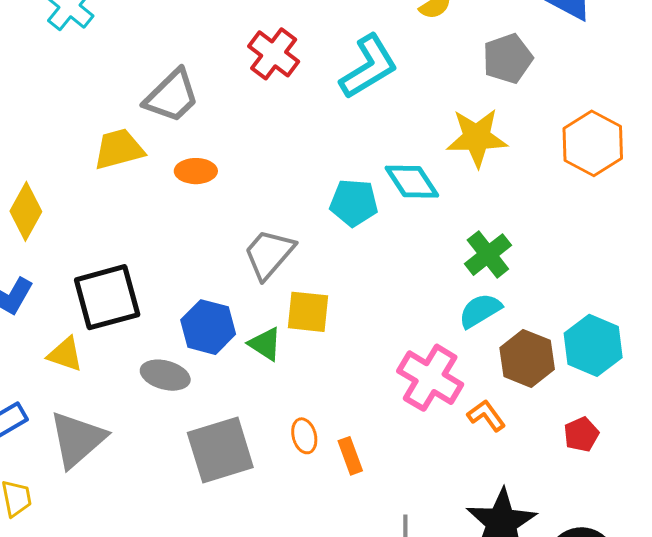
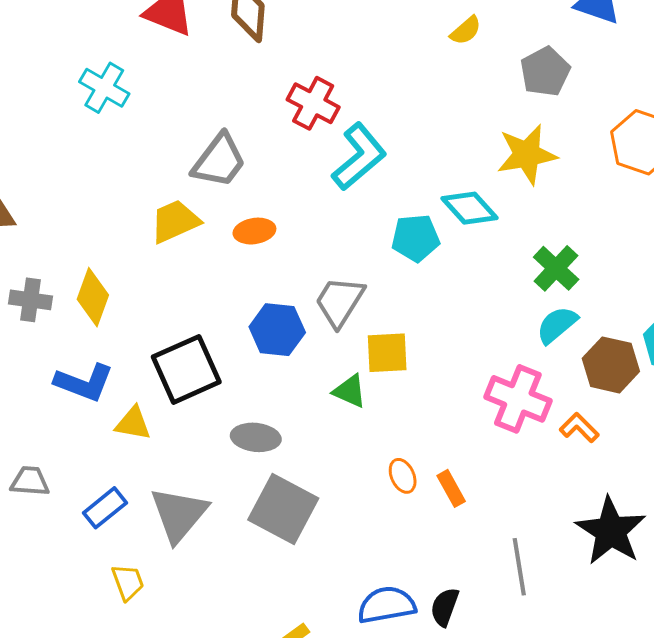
cyan L-shape: (369, 67) -> (359, 157), moved
blue hexagon: (208, 327) -> (277, 330), moved
yellow triangle: (65, 354) -> (133, 423), moved
gray square: (220, 450) -> (283, 509), moved, turned -36

